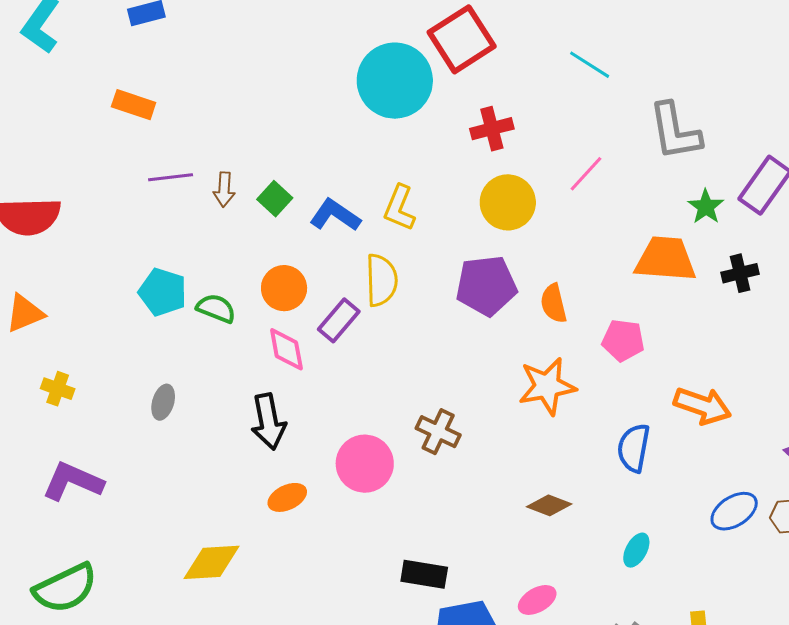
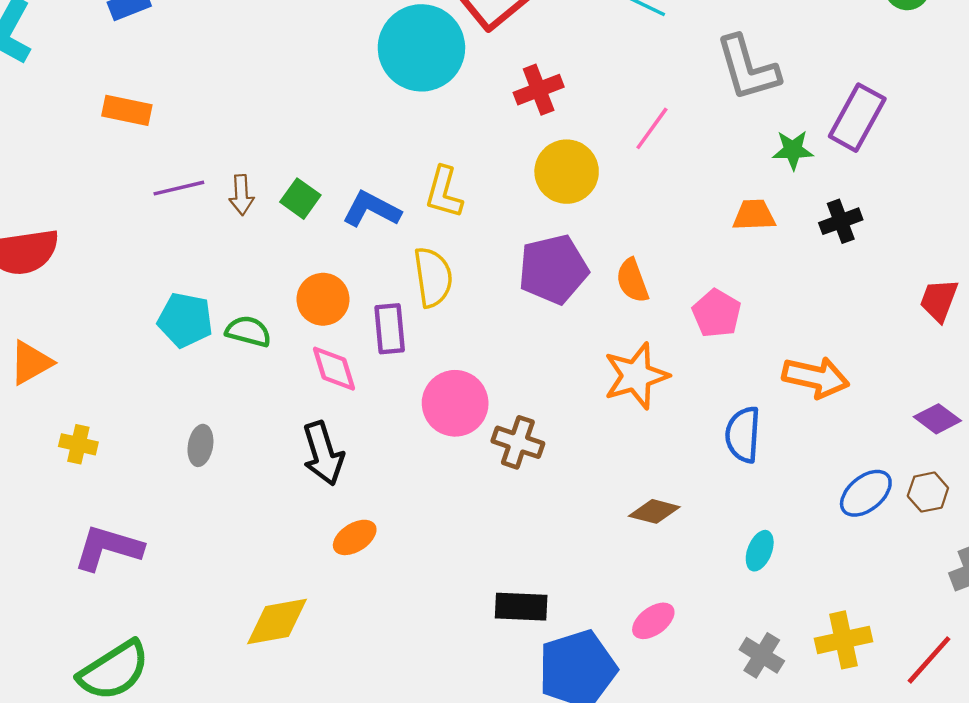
green star: (706, 207) -> (793, 150), turned -30
orange trapezoid: (666, 259) -> (754, 215), size x0.6
purple rectangle: (339, 320) -> (390, 329), turned -39
pink pentagon: (623, 340) -> (717, 313), turned 30
pink circle: (365, 464) -> (455, 403), moved

